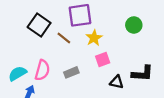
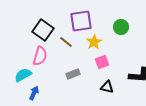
green circle: (134, 25) -> (121, 27), moved
pink semicircle: (42, 70) -> (40, 56), moved
black triangle: (117, 82) -> (107, 87), moved

